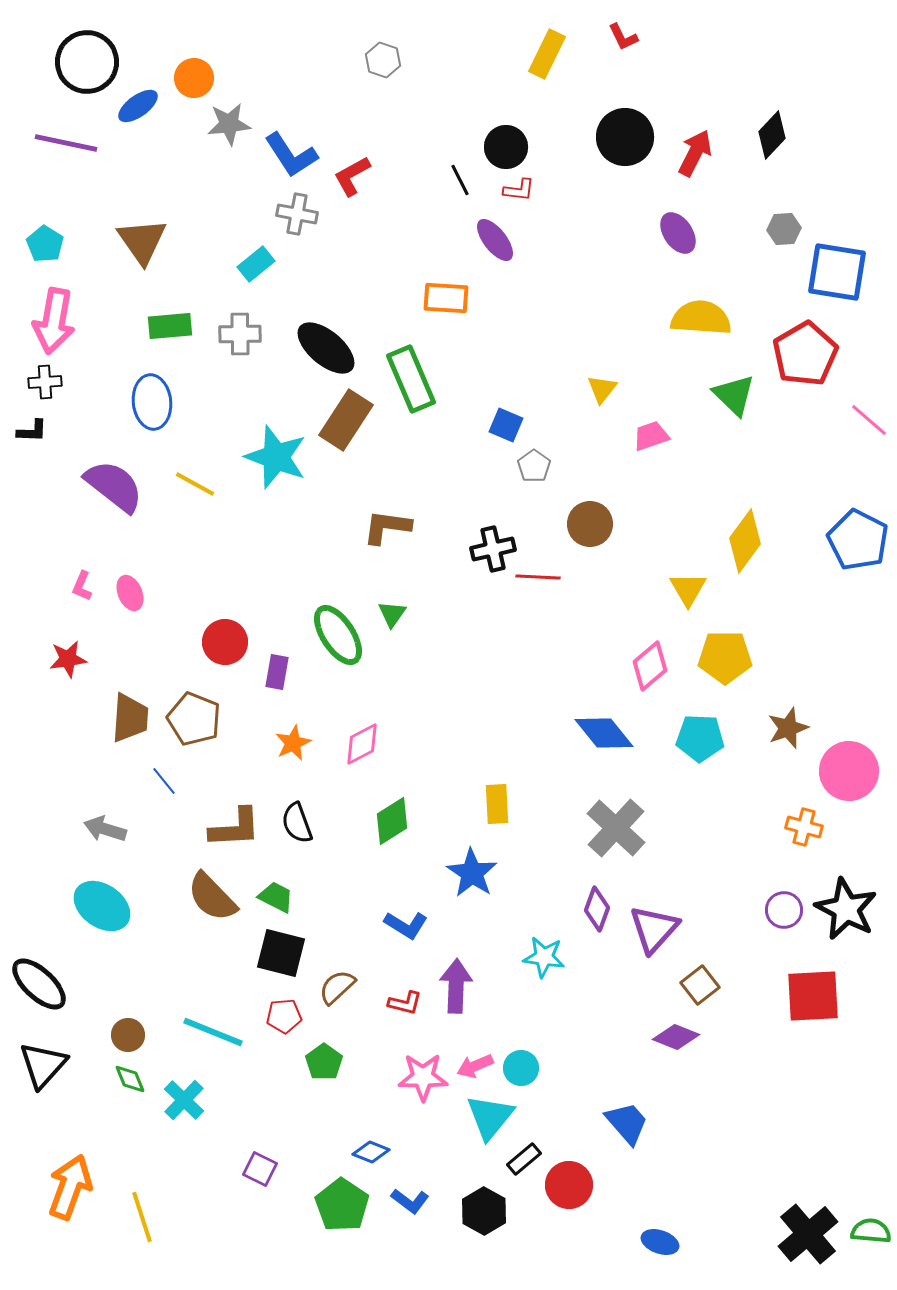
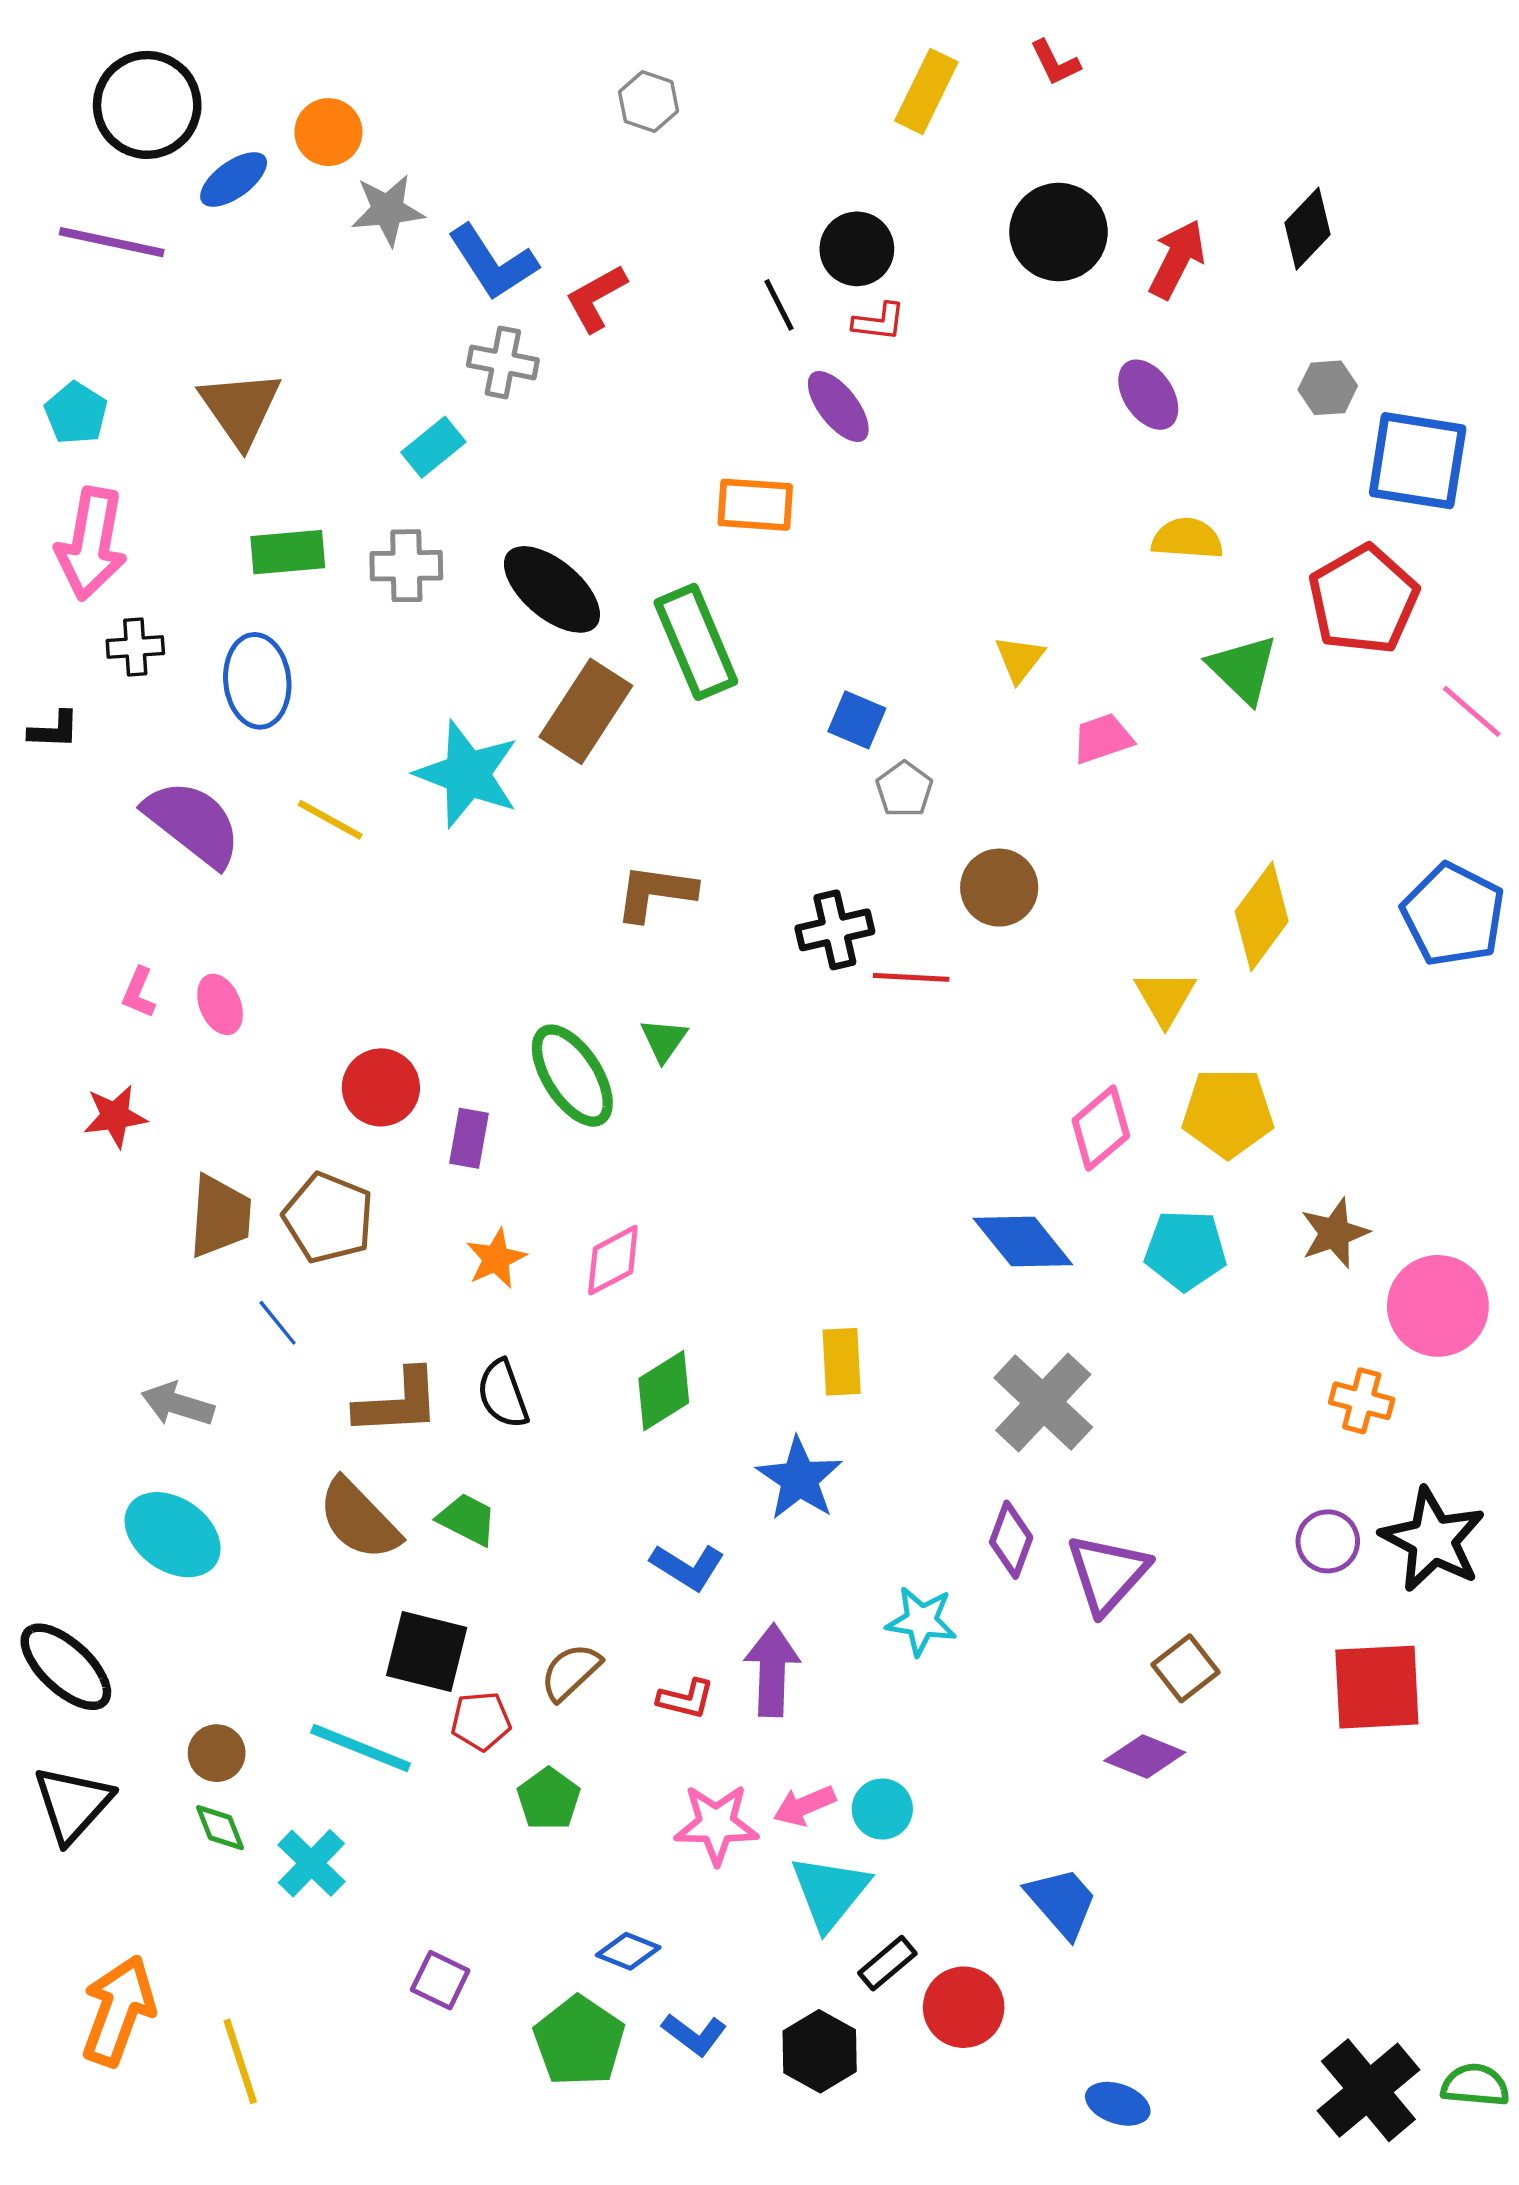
yellow semicircle: (701, 318) -> (1187, 539), size x0.7
black cross: (45, 382) -> (135, 647), moved
black square: (281, 953) -> (427, 1651), moved

